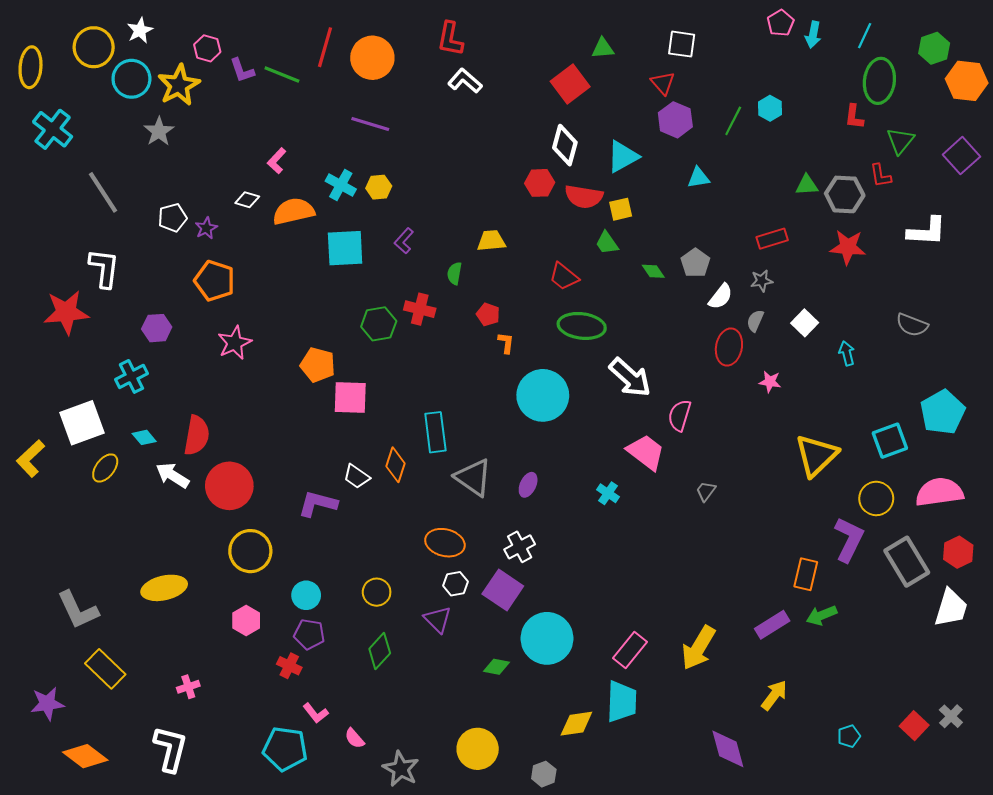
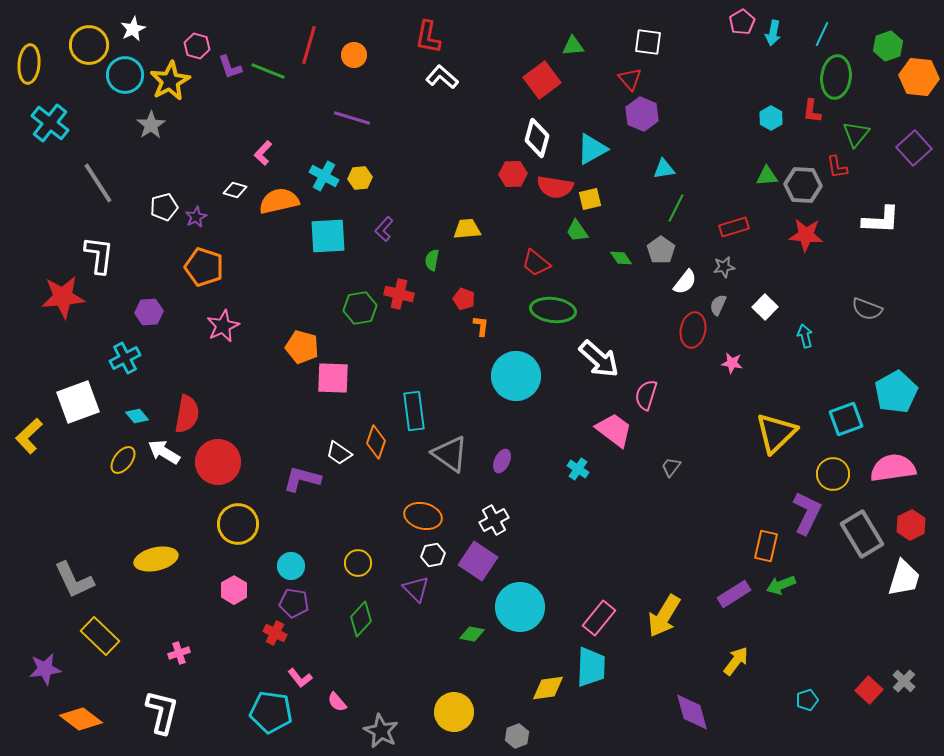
orange circle: (372, 58) -> (354, 55), size x0.6
cyan hexagon: (770, 108) -> (771, 118), moved
green line: (733, 121) -> (676, 208), moved
yellow ellipse: (105, 468) -> (123, 460), moved

